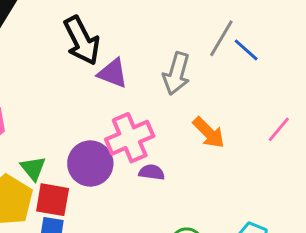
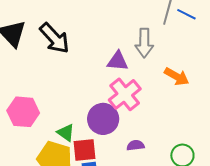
black arrow: (82, 41) -> (55, 38), moved
purple triangle: (113, 73) -> (118, 61), moved
purple semicircle: (152, 172) -> (135, 145), moved

